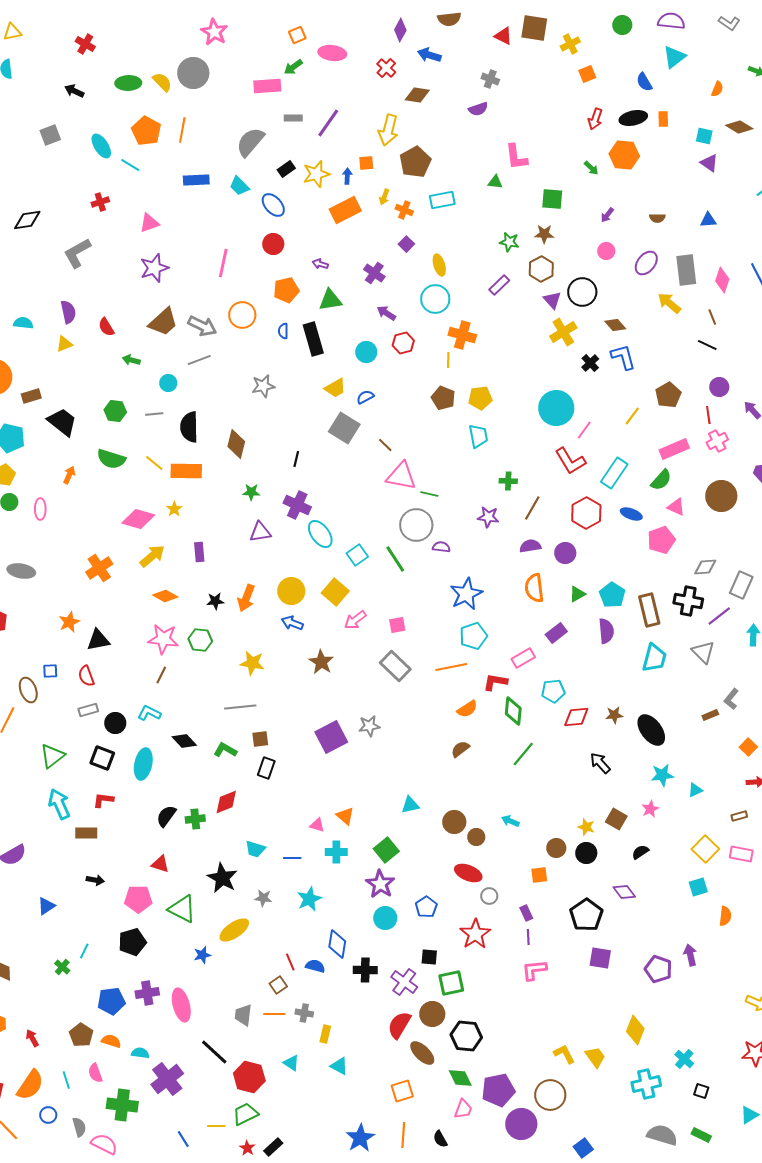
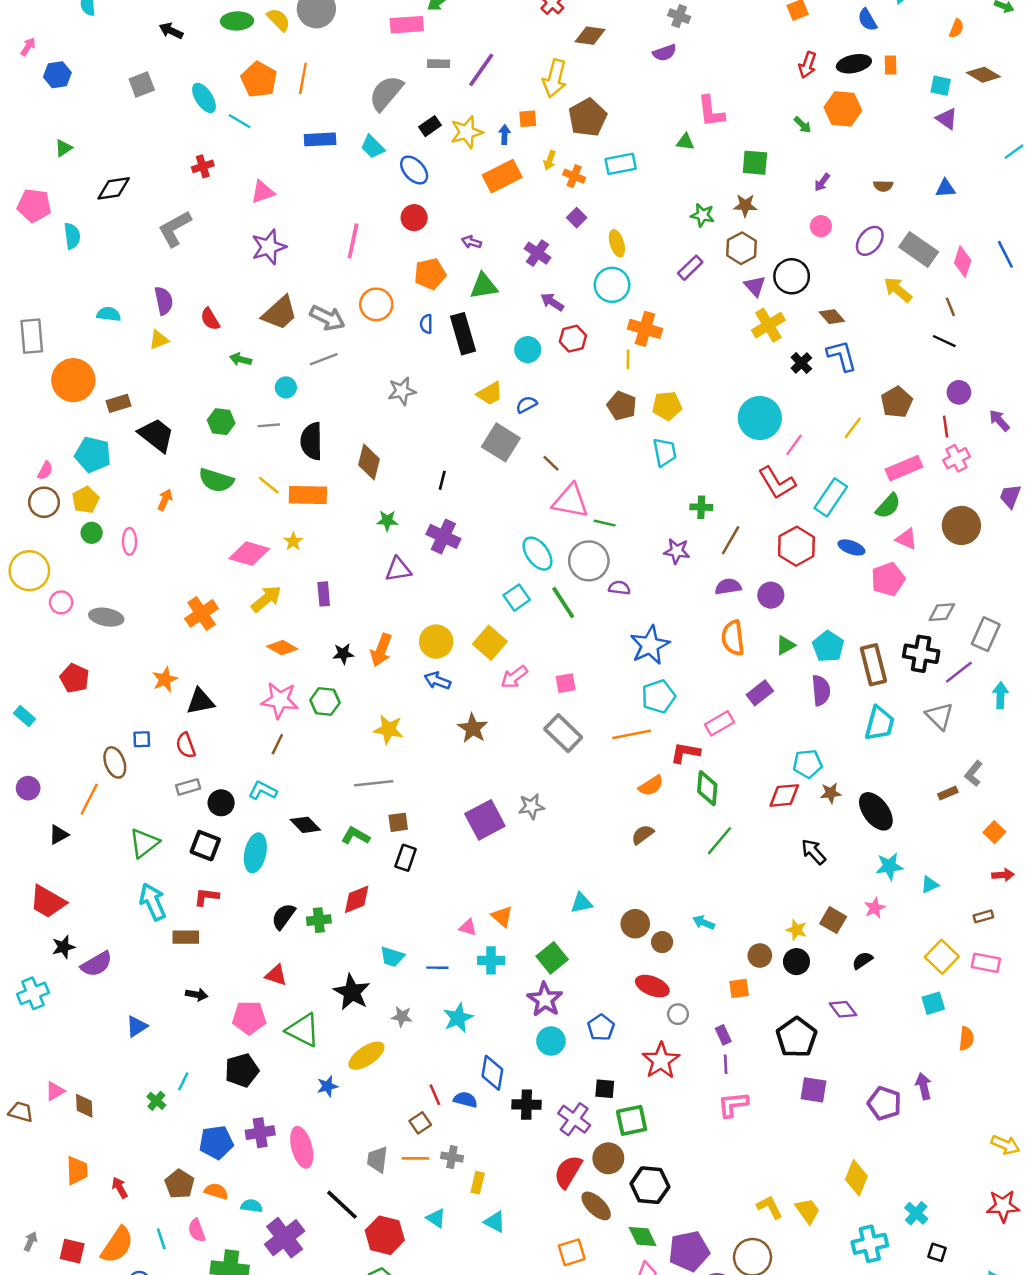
gray rectangle: (686, 270) -> (919, 249), turned -48
cyan ellipse: (320, 534) -> (538, 554), moved
cyan pentagon: (553, 691) -> (807, 764), moved

